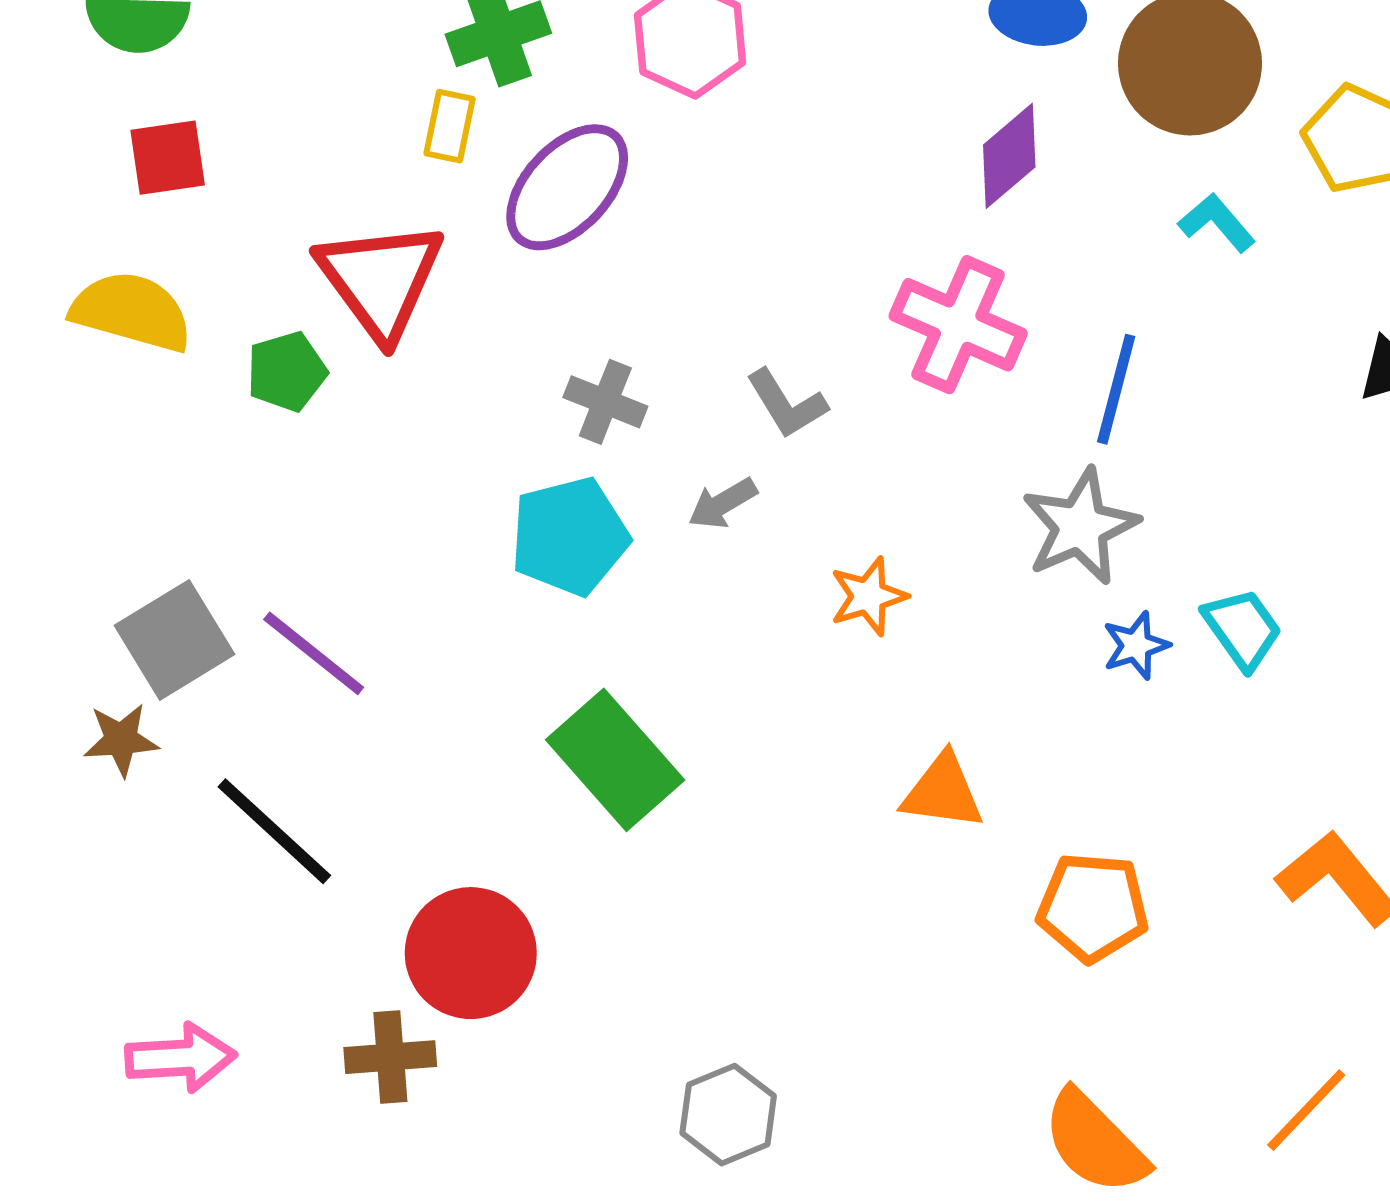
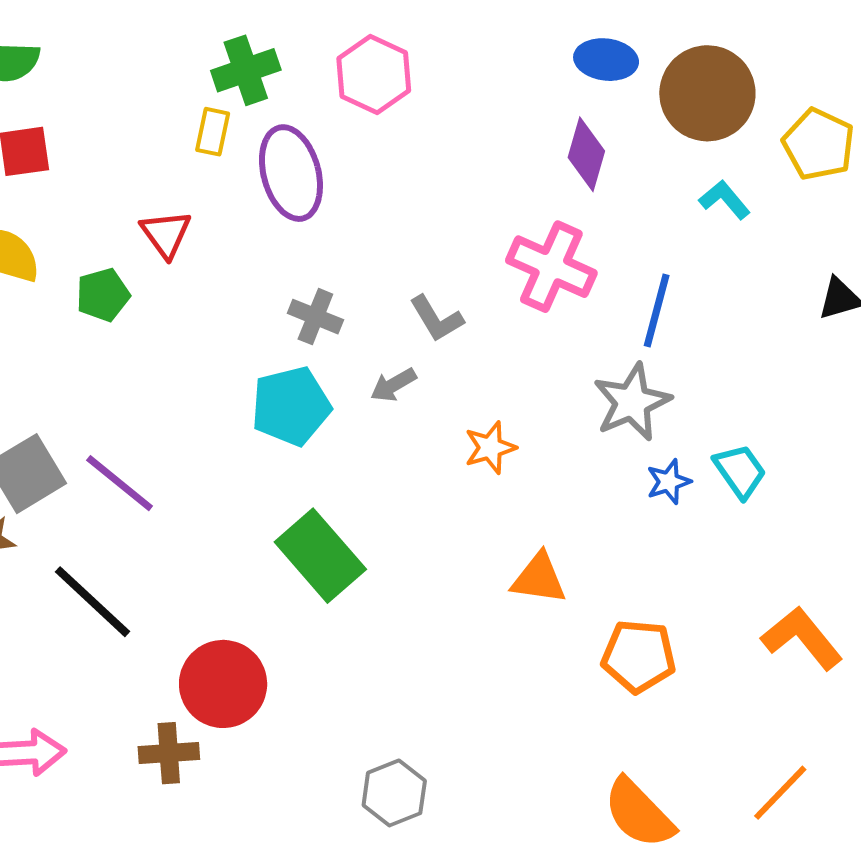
purple diamond: (1009, 156) -> (586, 154), turned -34
purple ellipse: (567, 187) -> (291, 173), turned -58
red triangle: (380, 280) -> (166, 234), size x0.6

